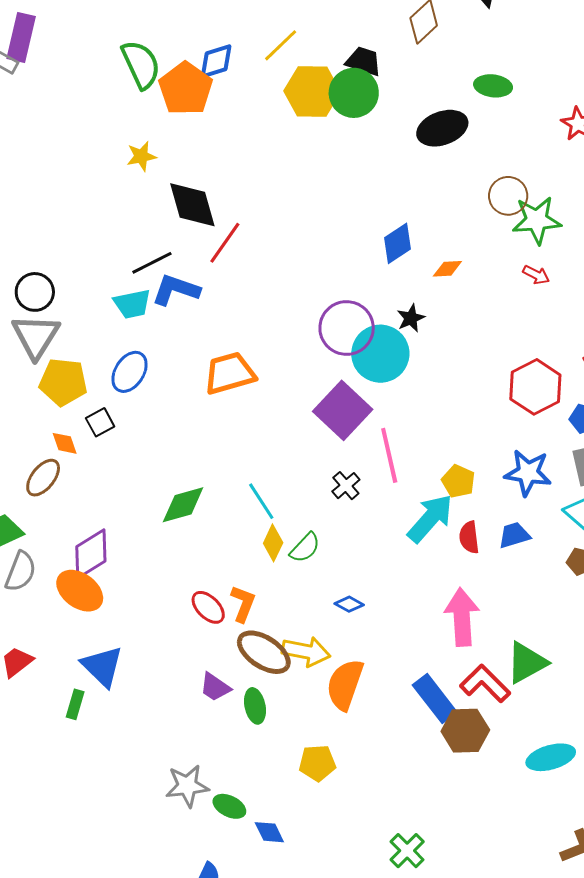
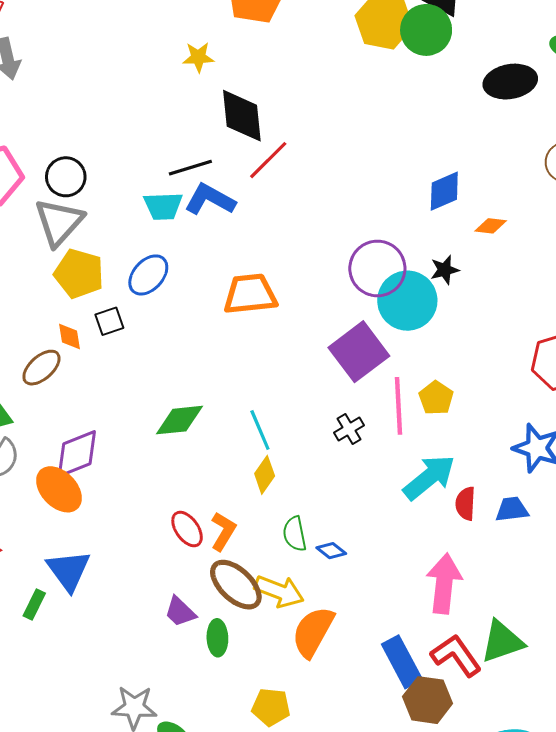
yellow pentagon: (458, 481) -> (436, 398), moved
green semicircle: (305, 548) -> (295, 534), moved, turned 116

